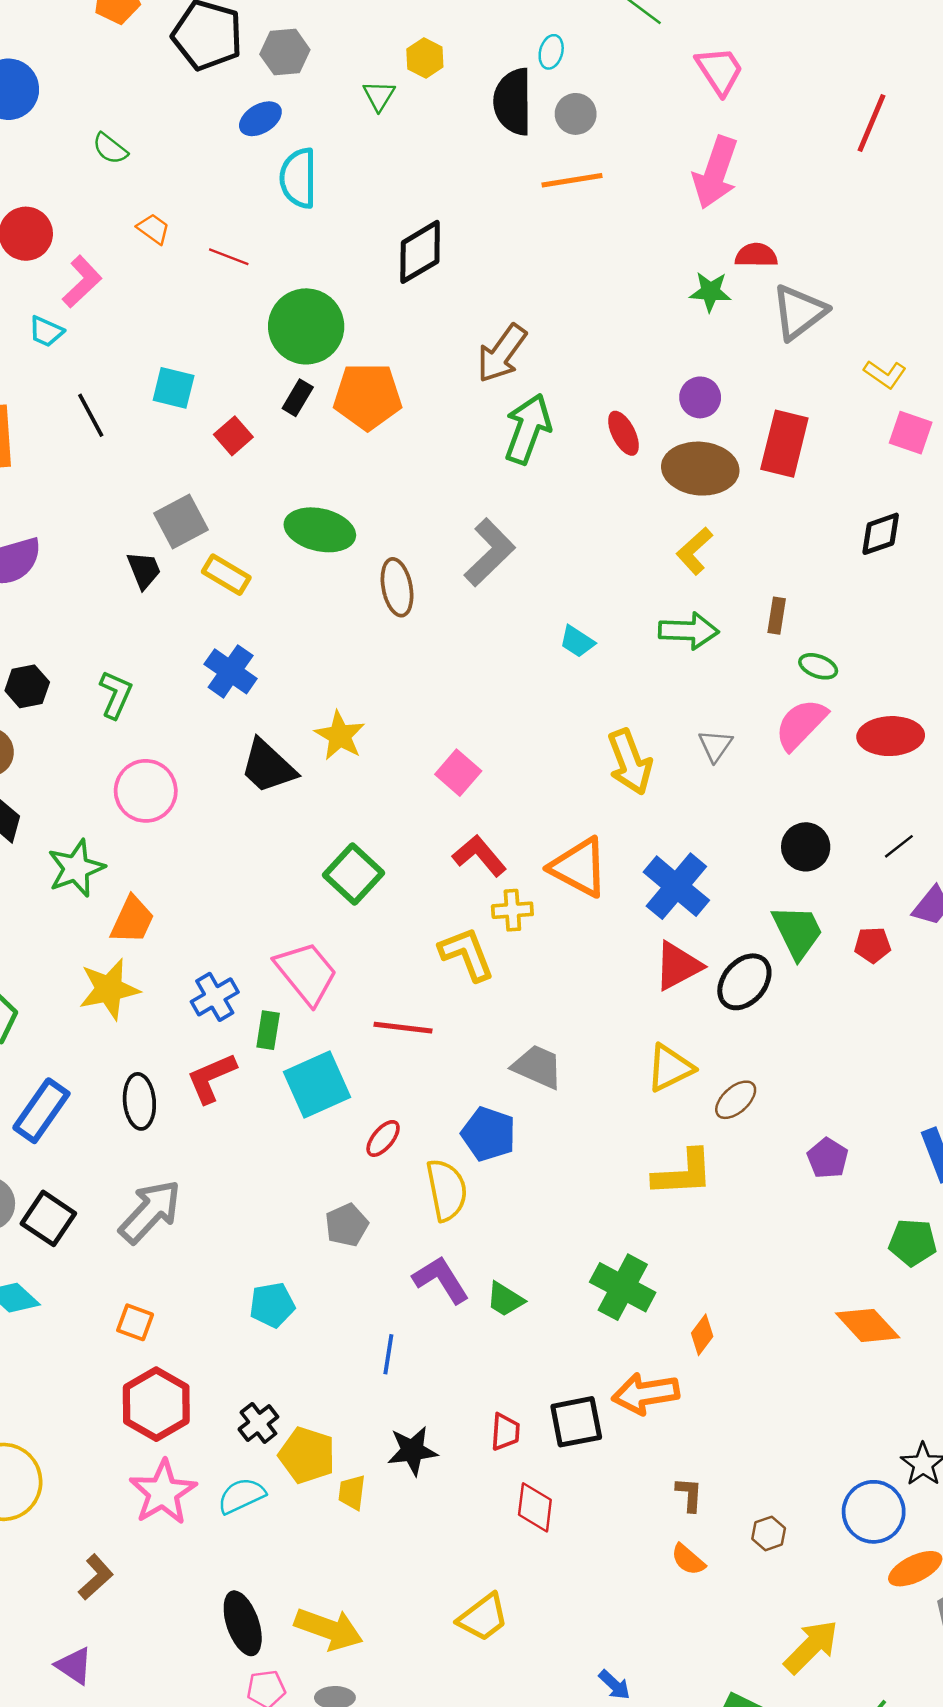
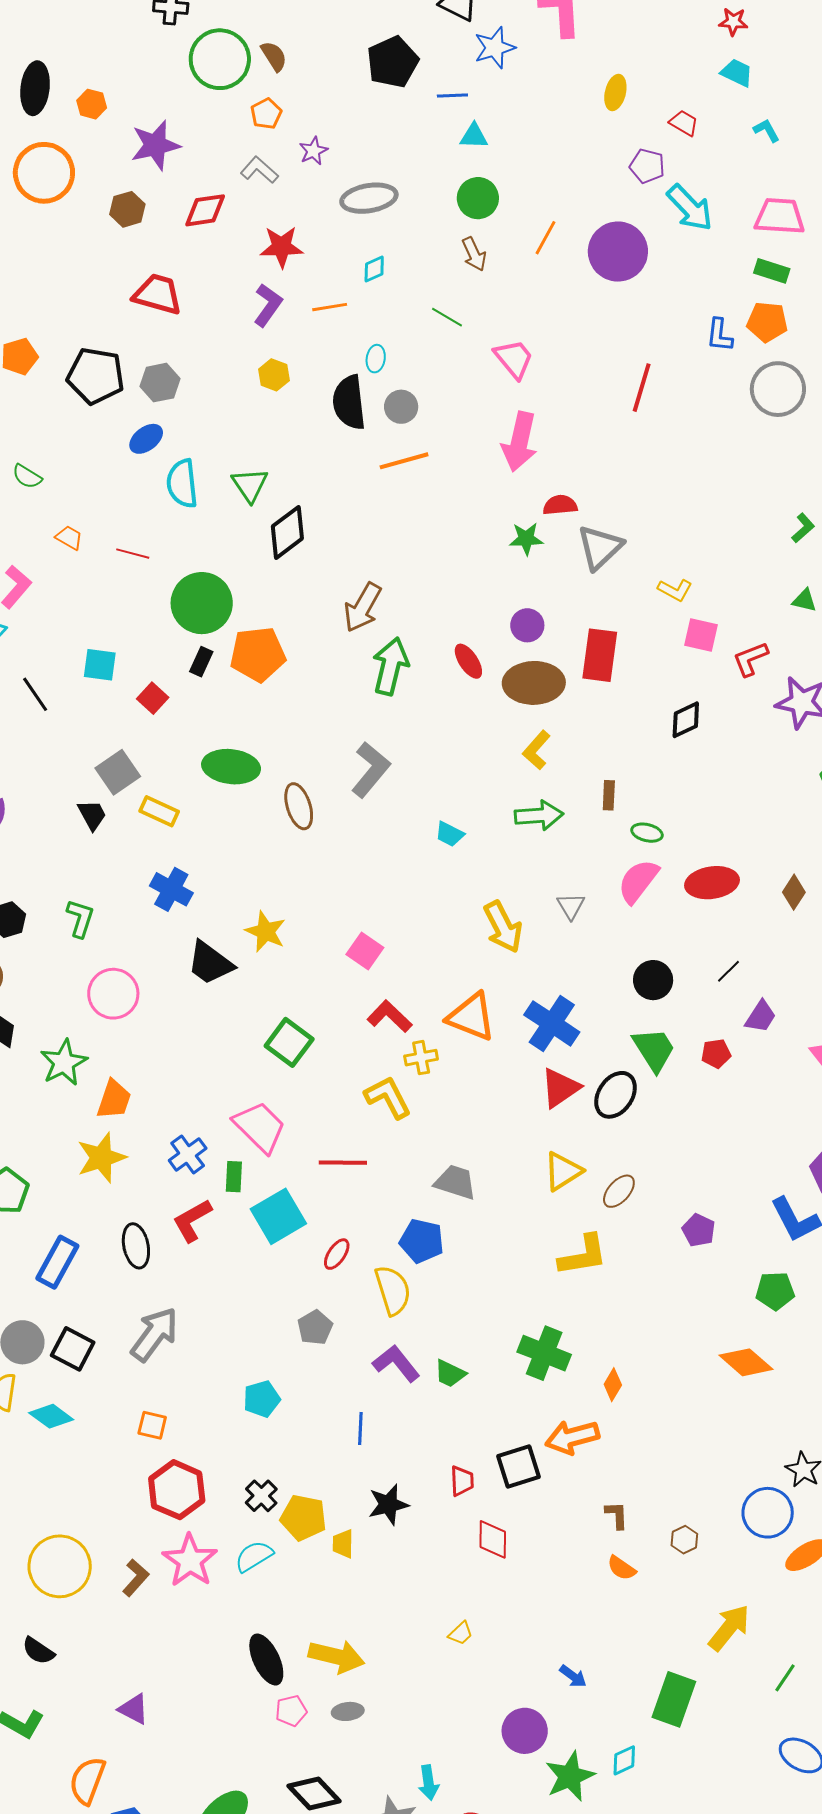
green triangle: (379, 96) -> (250, 485), moved, size x1.4
brown L-shape: (96, 1577) -> (136, 1578), moved
yellow trapezoid: (483, 1617) -> (461, 1633), size x0.6

